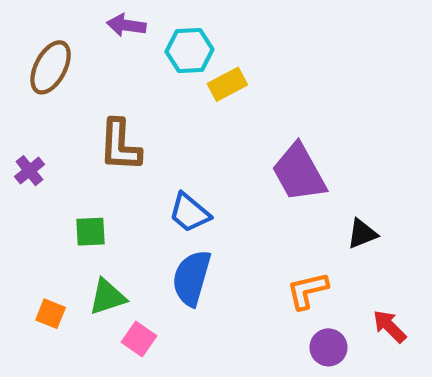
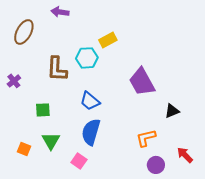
cyan hexagon: (189, 51) -> (87, 58), moved
green triangle: (107, 297) -> (51, 141), turned -42
pink square: (139, 339) -> (79, 161), moved

